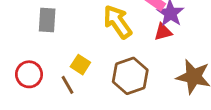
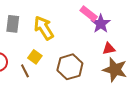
yellow arrow: (117, 22) -> (44, 28), moved
red triangle: (163, 32) -> (109, 49), moved

